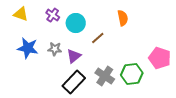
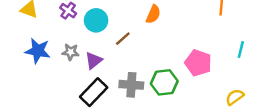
orange semicircle: (123, 18) -> (153, 14), turned 35
gray cross: (105, 76) -> (131, 85), turned -30

